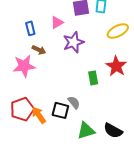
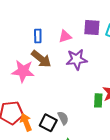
brown arrow: (39, 50) -> (41, 59), size x1.5
green rectangle: (93, 78) -> (98, 100), moved

